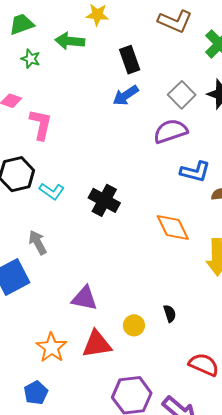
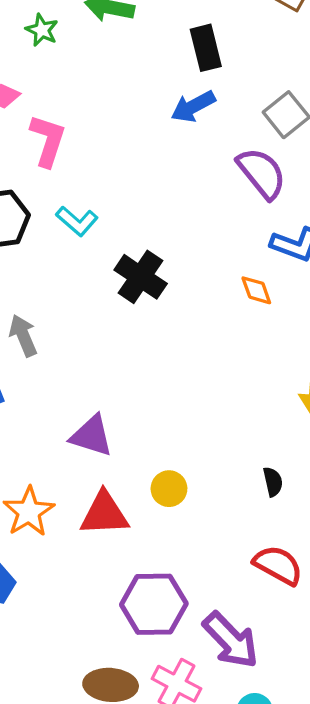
purple semicircle: (171, 131) -> (262, 173), turned 64
cyan L-shape: (52, 191) -> (77, 221), moved
orange diamond: (173, 227) -> (256, 290), moved, size x0.6
black semicircle: (170, 313) -> (273, 482), moved

